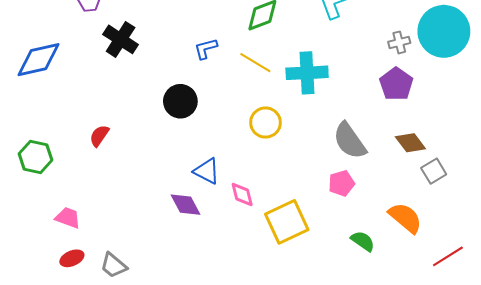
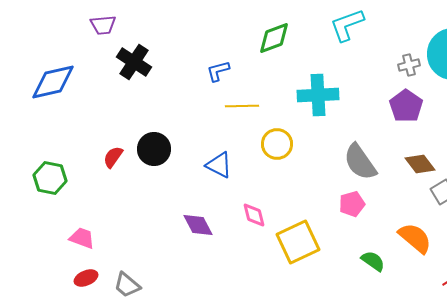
yellow line: (255, 63) -> (242, 106), moved, turned -32
black circle: (180, 101) -> (154, 149), moved
blue triangle: (207, 171) -> (219, 165), moved

